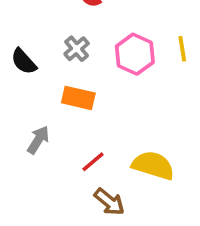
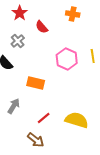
gray cross: (77, 49) -> (18, 41), moved
brown arrow: (109, 202) -> (36, 140), moved

